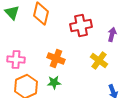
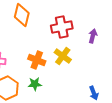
yellow cross: (99, 61) -> (63, 56), moved

